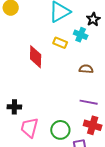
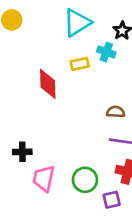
yellow rectangle: (60, 43) -> (80, 64), turned -32
brown semicircle: (86, 69) -> (116, 112), moved

